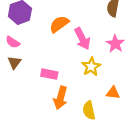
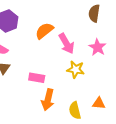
yellow star: (91, 67) -> (76, 69), turned -30
orange triangle: (113, 93) -> (99, 103), moved

